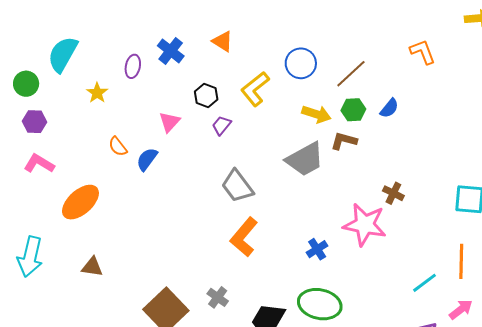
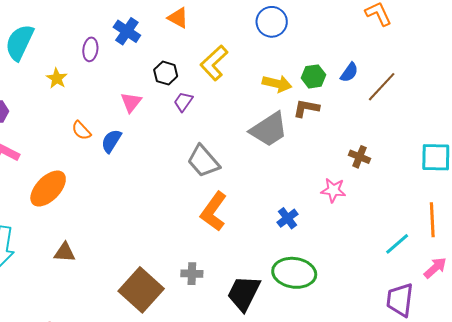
blue circle: (301, 63) -> (272, 22), moved
brown line: (351, 74) -> (382, 87), moved
pink star: (365, 225) -> (333, 190), size x0.6
gray cross: (218, 297) -> (192, 274), turned -30

